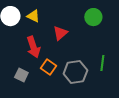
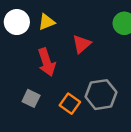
yellow triangle: (33, 16) -> (47, 22), turned -48
orange square: (48, 67) -> (70, 104), moved

